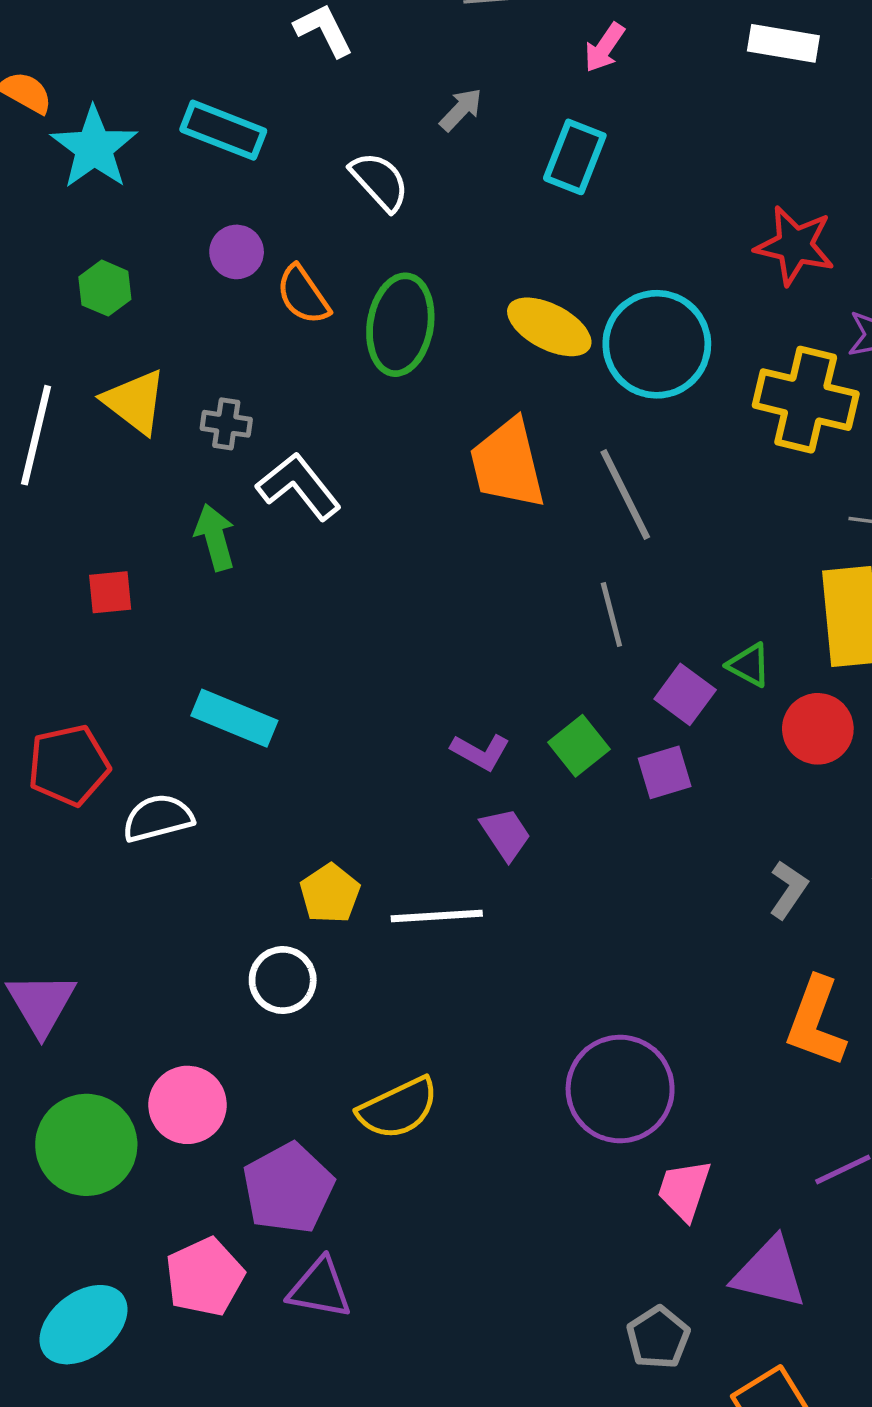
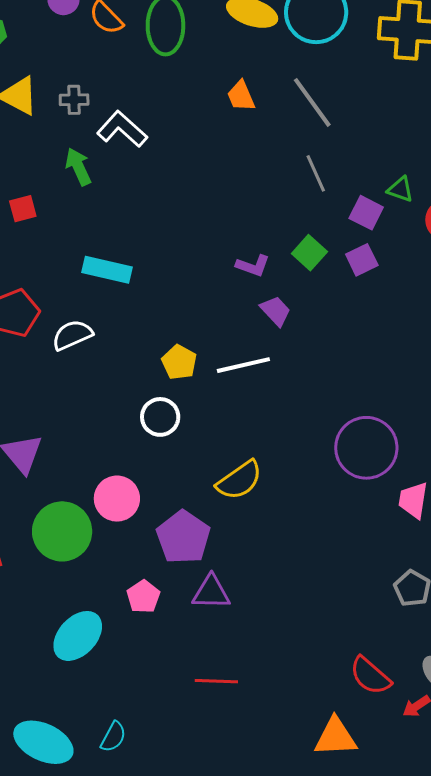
orange trapezoid: (507, 464) -> (241, 96), size x0.6
pink pentagon: (205, 1277) -> (143, 597), size x0.7

